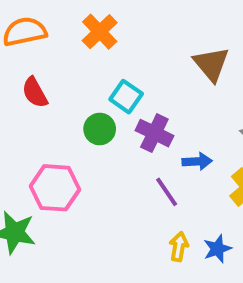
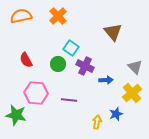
red semicircle: (35, 92) -> (26, 60), moved
purple line: (167, 192) -> (69, 100), moved, turned -49
blue star: (217, 249) -> (116, 114), moved

